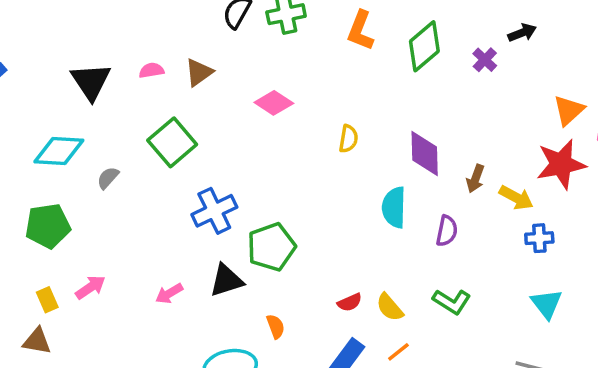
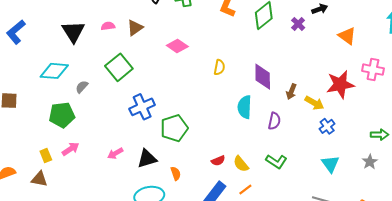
orange triangle: (569, 110) -> (347, 36), moved, turned -42
green pentagon: (48, 226) -> (62, 115), moved
blue cross: (539, 238) -> (327, 126), turned -35
black triangle: (226, 280) -> (147, 159), moved

